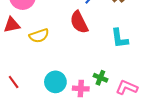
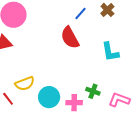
yellow semicircle: (39, 36) -> (25, 84), moved

